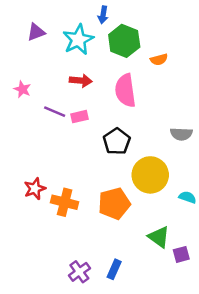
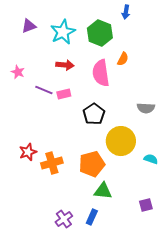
blue arrow: (103, 15) -> (126, 12), moved
orange semicircle: (159, 59) -> (123, 59), moved, turned -48
orange cross: (65, 202) -> (52, 163), turned -30
green triangle: (159, 237) -> (103, 191), moved, turned -30

